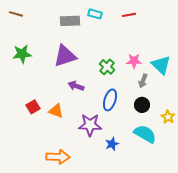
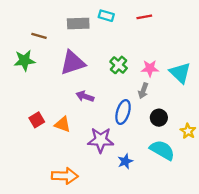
brown line: (16, 14) -> (39, 36), moved
green cross: (107, 67) -> (119, 65), moved
gray arrow: (143, 81) -> (143, 91), moved

